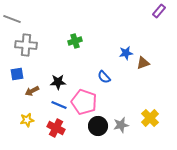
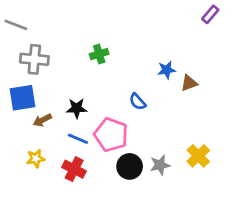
blue square: (17, 74) -> (22, 98), size x1.5

